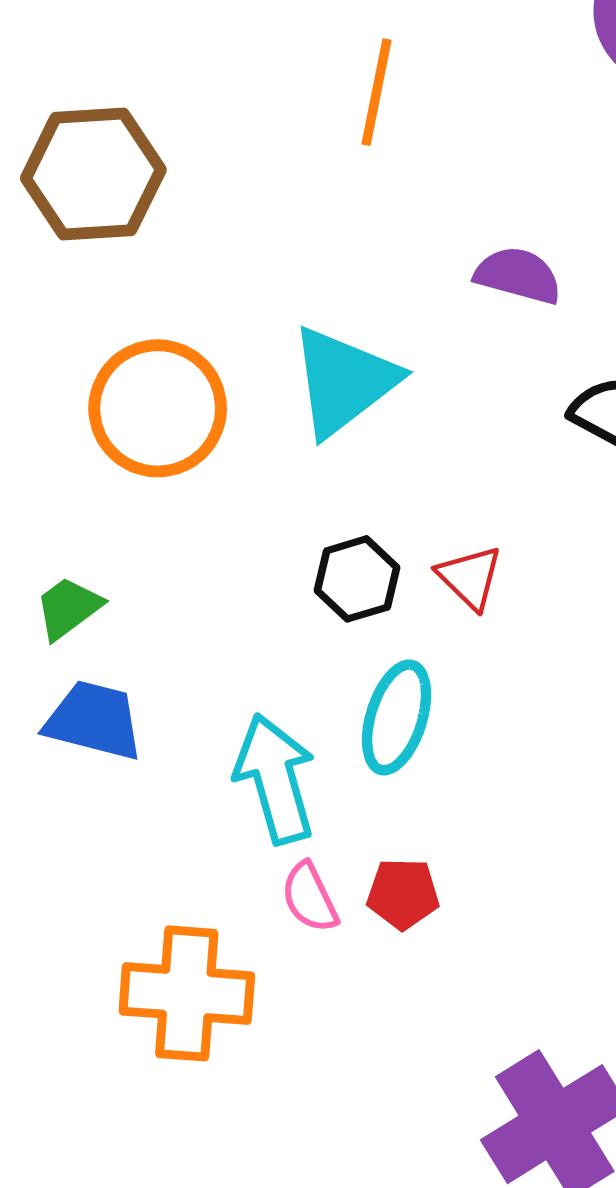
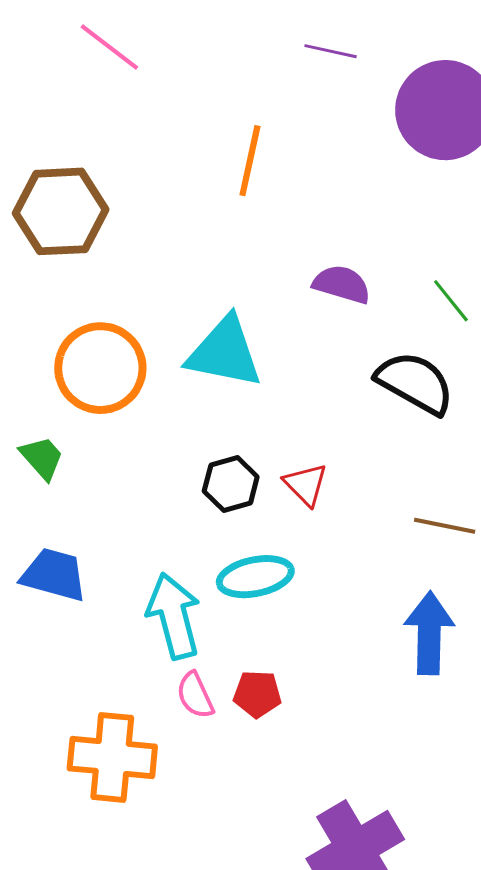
cyan triangle: (344, 381) -> (225, 352), turned 48
green trapezoid: (68, 608) -> (42, 458), moved, turned 84
cyan ellipse: (397, 717) -> (255, 577), turned 60

